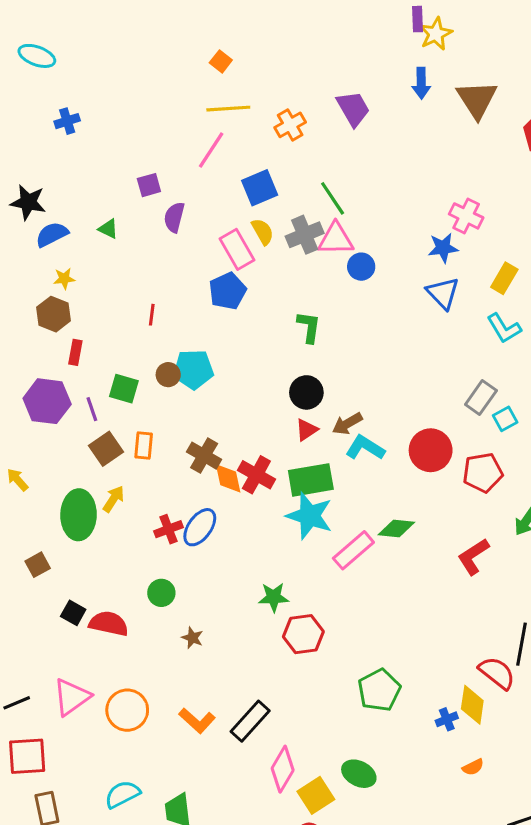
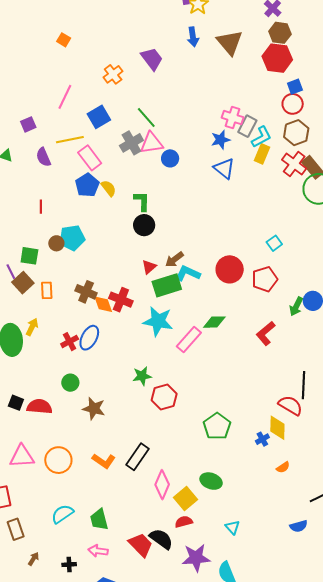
yellow line: (228, 109) -> (70, 140), moved
purple semicircle: (174, 217) -> (43, 157), moved, turned -30
yellow semicircle: (263, 232) -> (109, 188), moved
cyan L-shape: (504, 328) -> (261, 137), moved, turned -80
black circle: (306, 392) -> (144, 225), moved
gray rectangle: (481, 398) -> (247, 126), moved
brown square: (106, 449) -> (23, 283), moved
green rectangle: (311, 480) -> (167, 285), moved
brown star: (192, 638) -> (94, 409), size x1.6
pink triangle: (72, 697) -> (22, 456), turned 40

